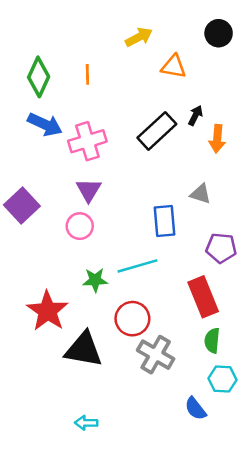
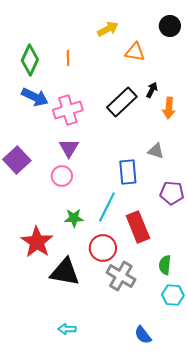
cyan line: (138, 266) -> (107, 207), turned -48
red rectangle: (203, 297) -> (138, 227), moved
blue semicircle: (195, 409) -> (143, 335), moved

